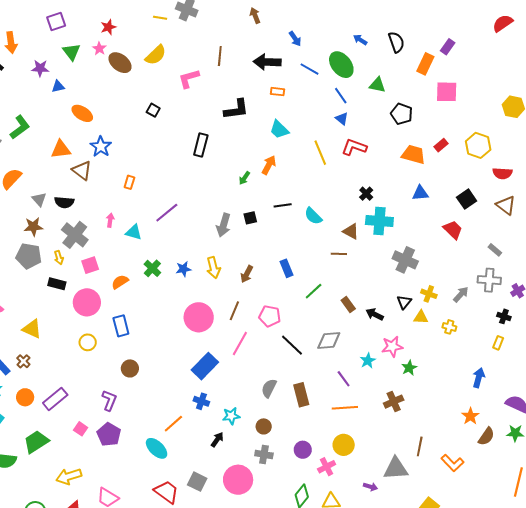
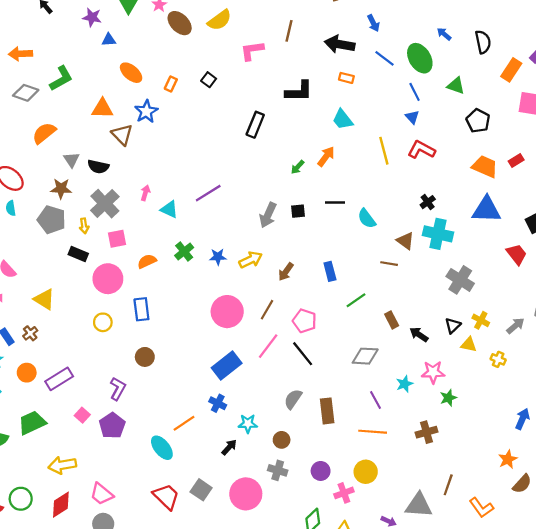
orange rectangle: (129, 182) -> (171, 84), moved
blue triangle: (420, 193) -> (486, 210), size x1.6
yellow arrow: (213, 268) -> (251, 260), turned -110
black line: (292, 345) -> (303, 354), moved

